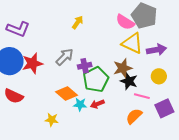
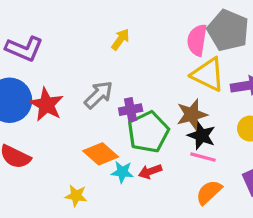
pink semicircle: (125, 22) -> (197, 40), turned 66
red star: (32, 63) -> (46, 104), turned -30
pink line: (142, 96) -> (203, 157), moved

